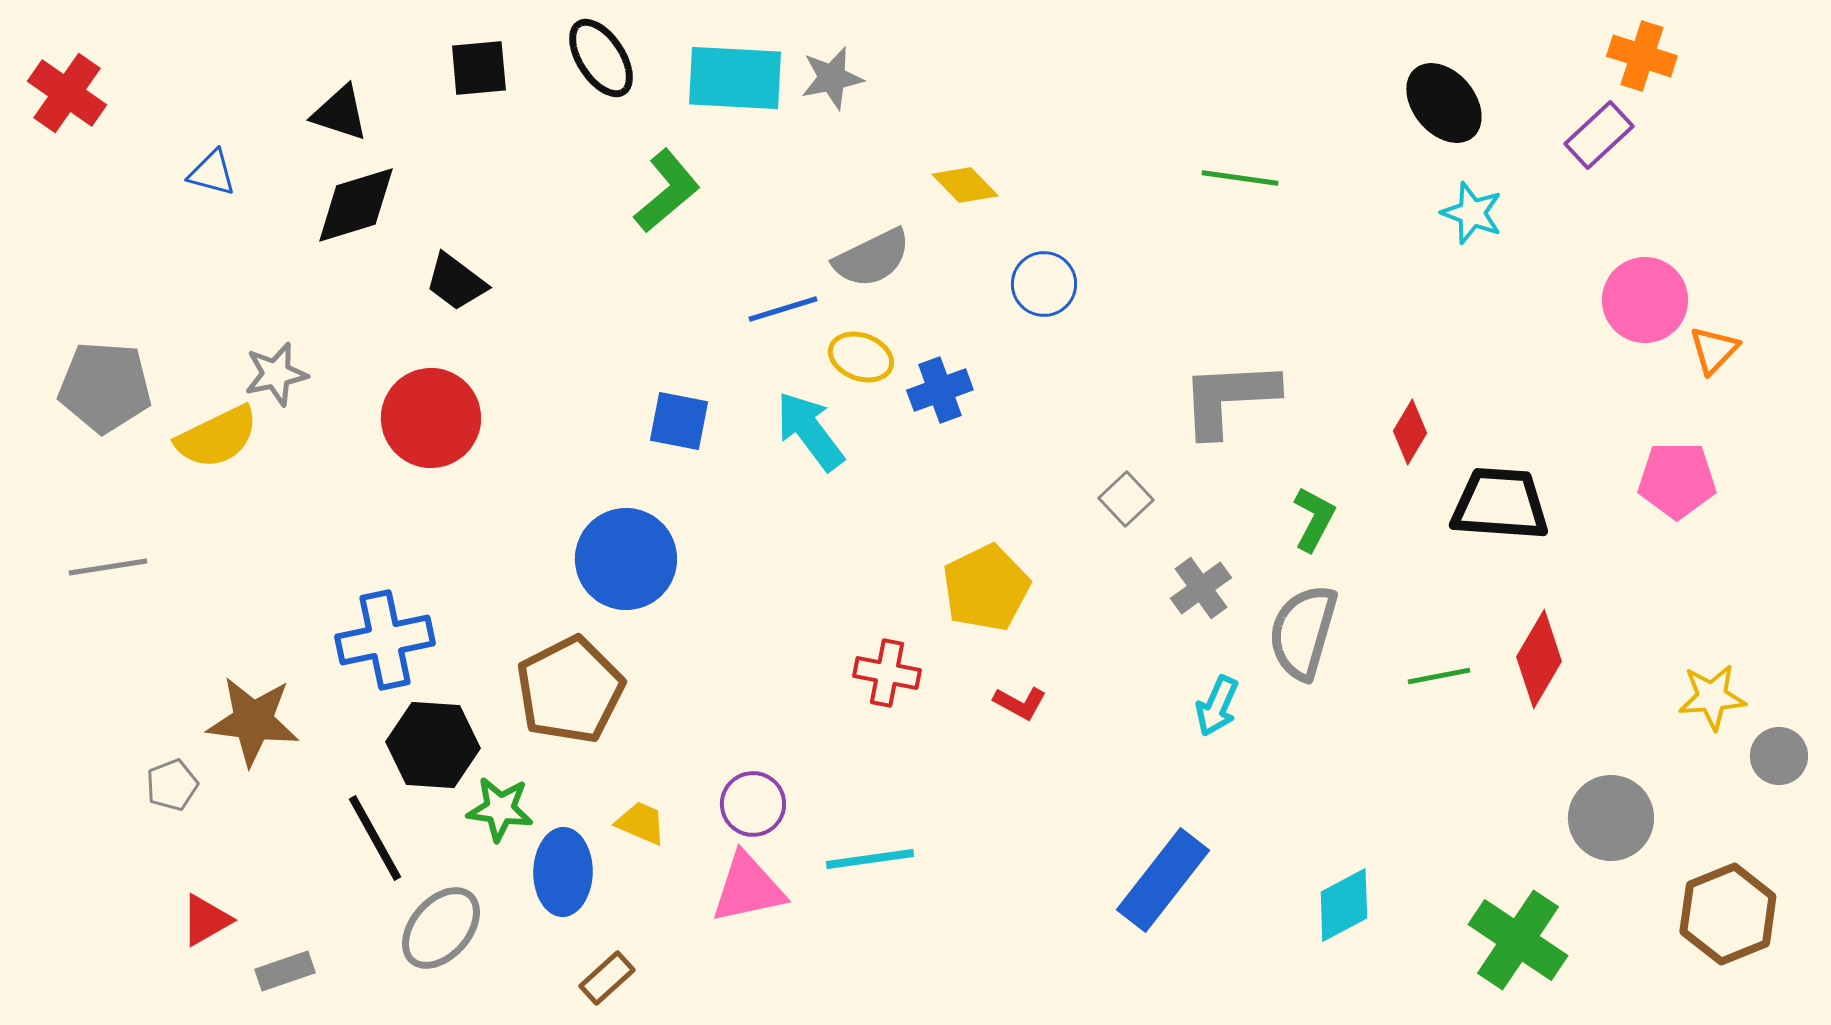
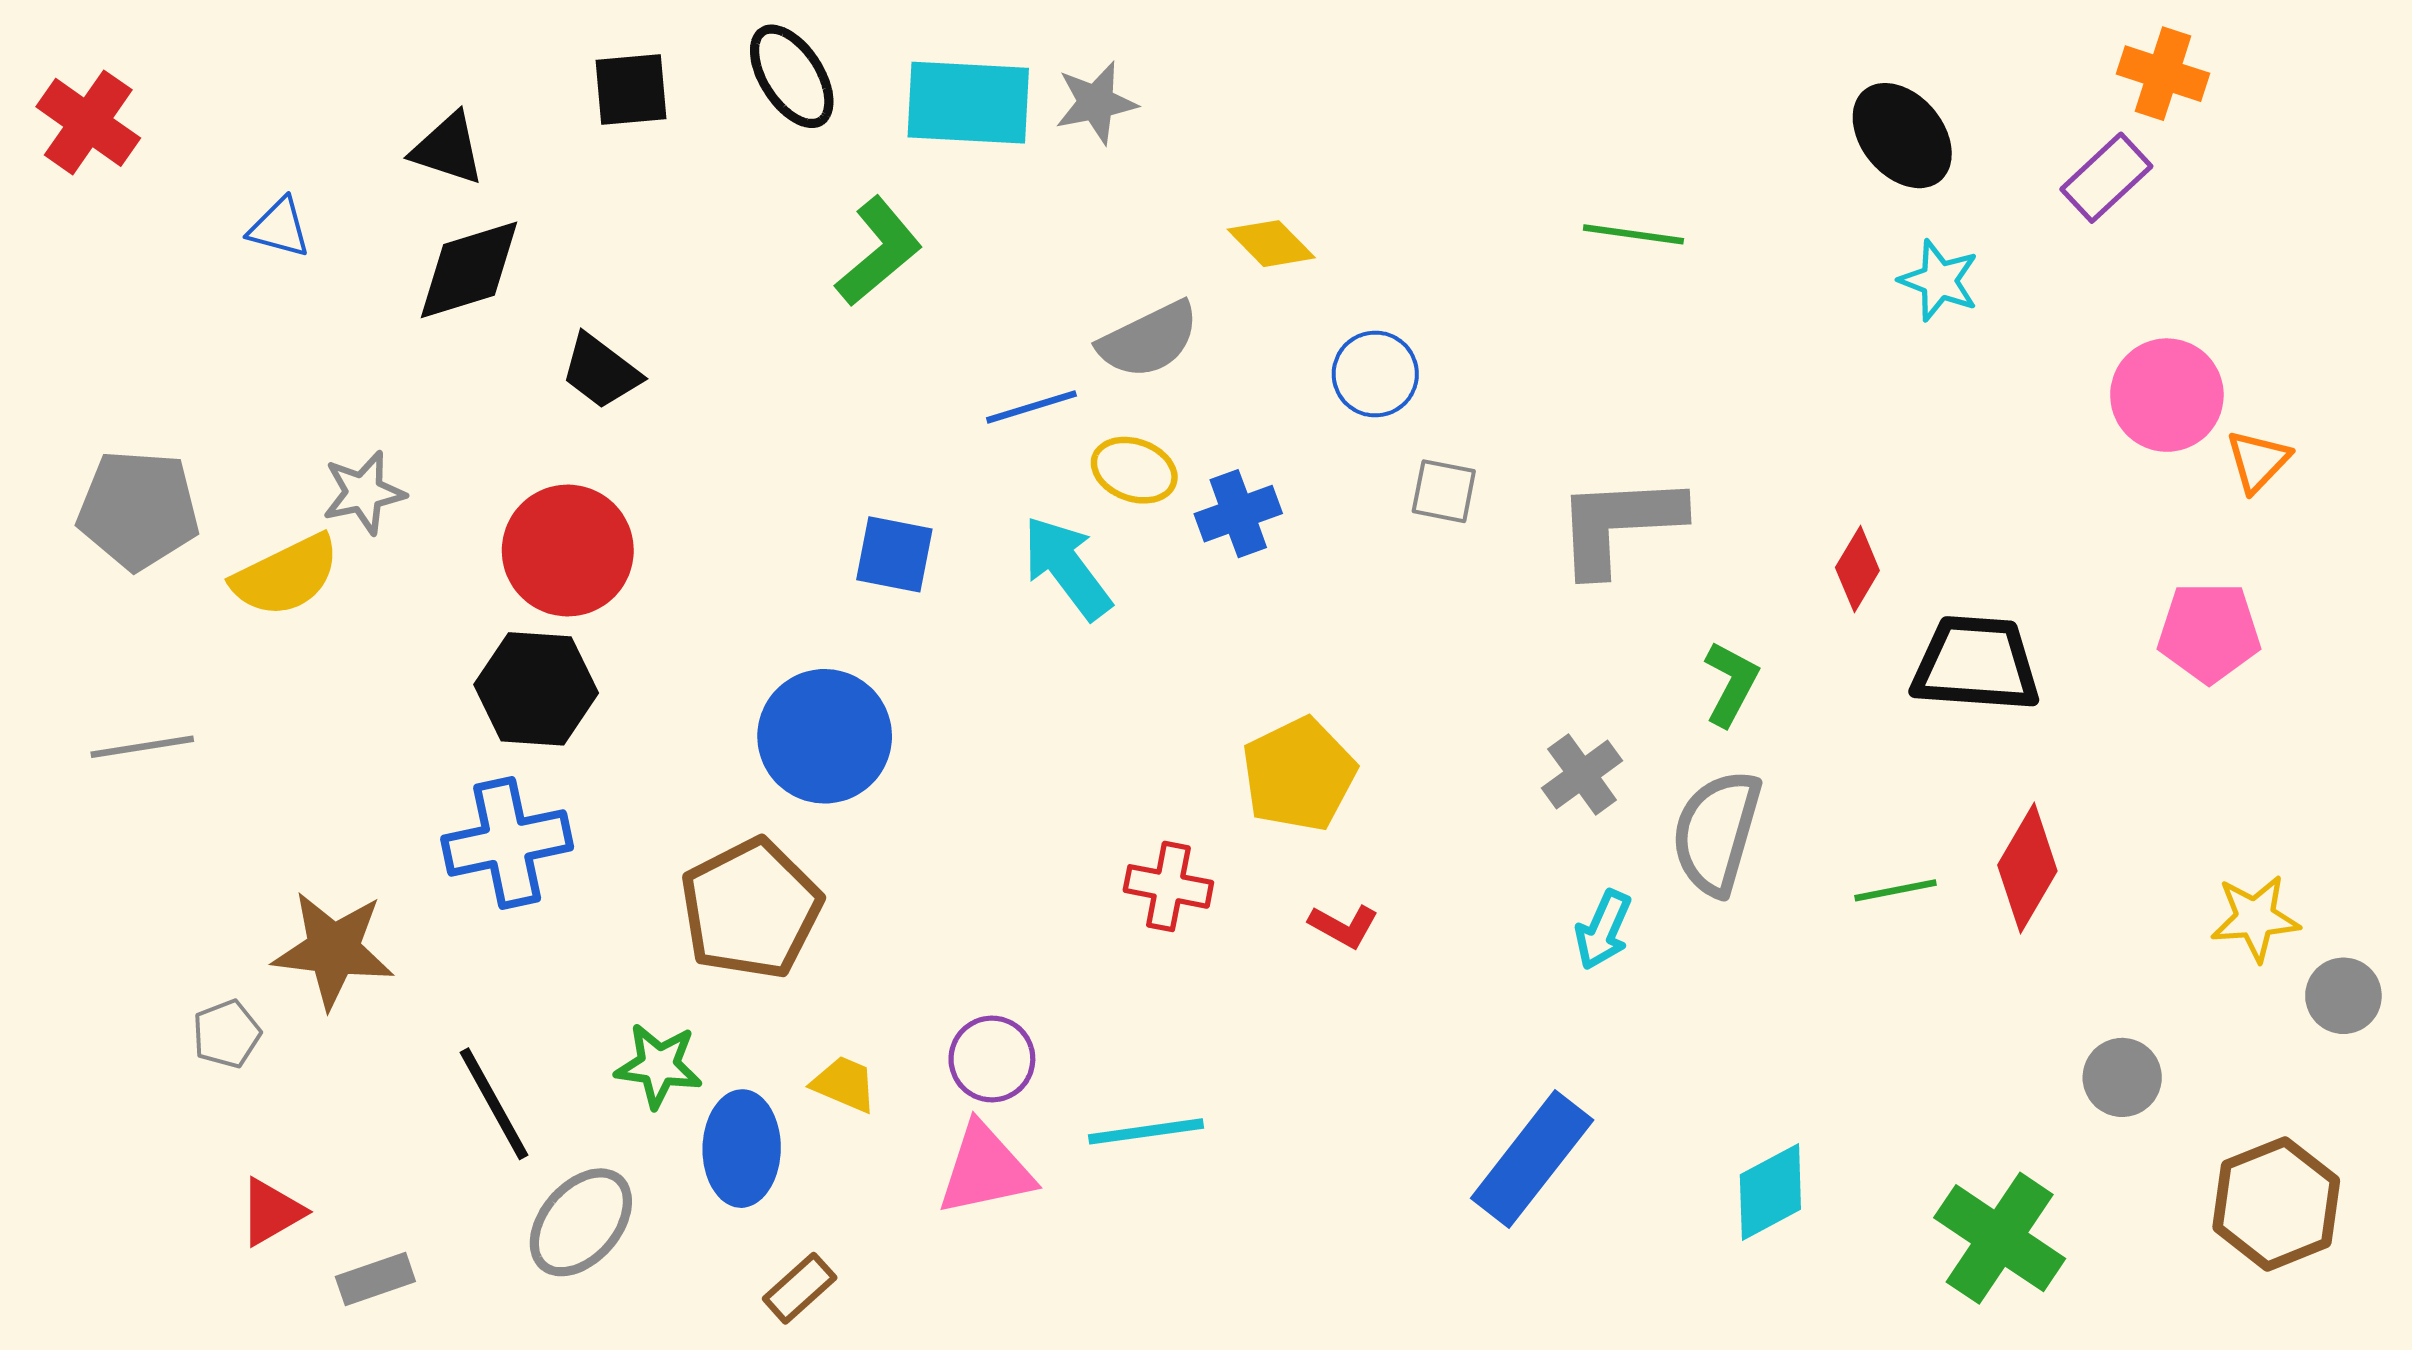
gray square: (1126, 499) -> (1444, 491), moved, turned -36
black hexagon: (433, 745) -> (536, 689), moved
gray circle: (1611, 818) -> (2122, 1077), size x0.7

